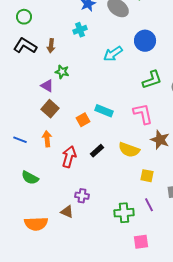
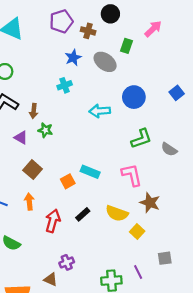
brown arrow: (51, 46) -> (34, 111), moved
cyan arrow: (113, 54) -> (100, 111), turned 30
purple triangle: (47, 86) -> (21, 138), moved
yellow square: (147, 176) -> (137, 231), moved, turned 32
purple cross: (82, 196) -> (67, 262), turned -32

